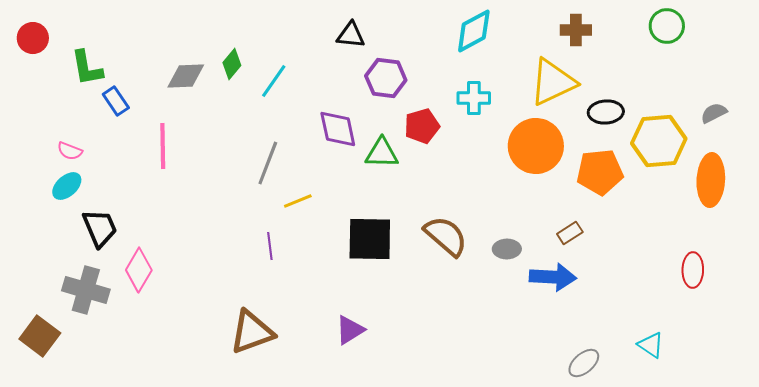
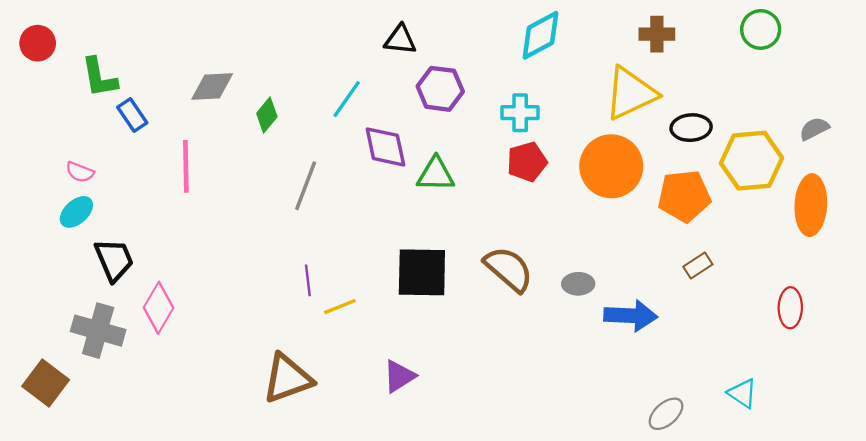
green diamond: (232, 64) -> (267, 115), moved
cyan line: (274, 81) -> (347, 99), moved
cyan cross: (474, 98) -> (520, 113), moved
red pentagon: (422, 126) -> (527, 162), moved
yellow line: (298, 201) -> (340, 307), moved
brown rectangle: (570, 233) -> (698, 266), moved

